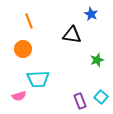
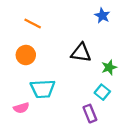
orange line: (29, 21) -> (33, 23), turned -42
black triangle: (72, 35) -> (81, 53), moved
cyan square: (101, 97) -> (102, 92), moved

